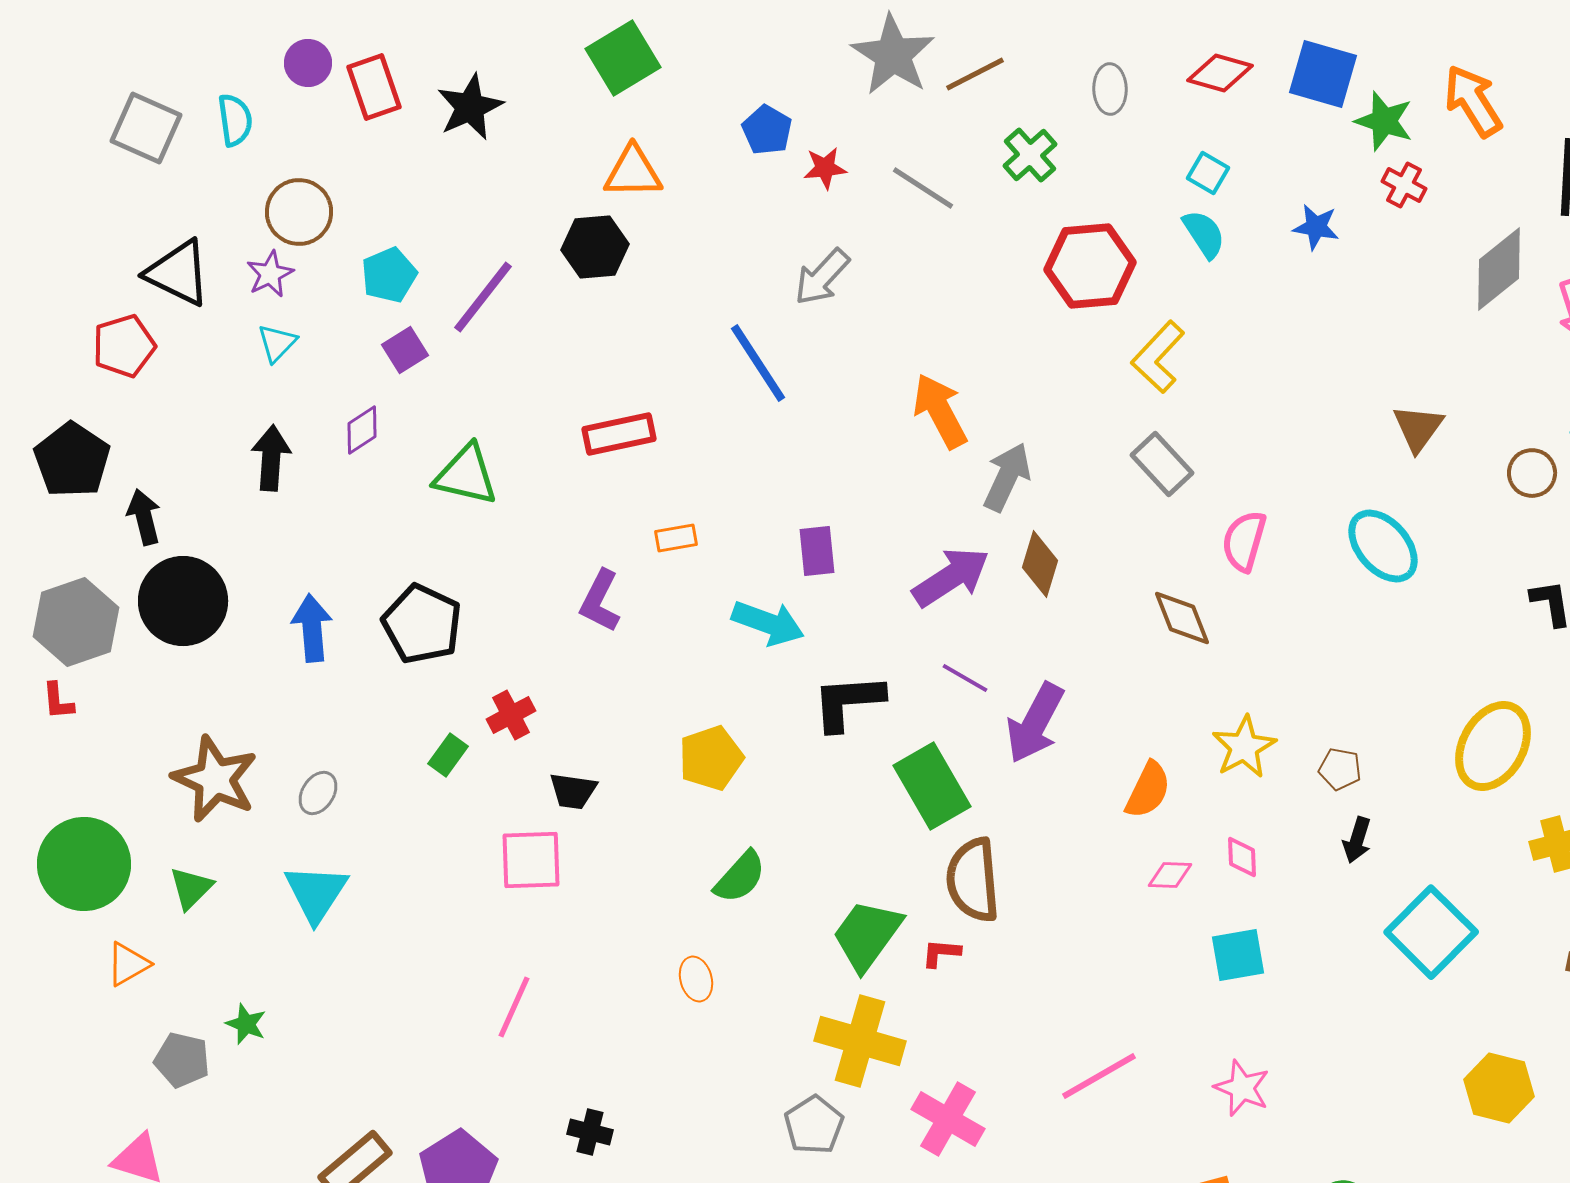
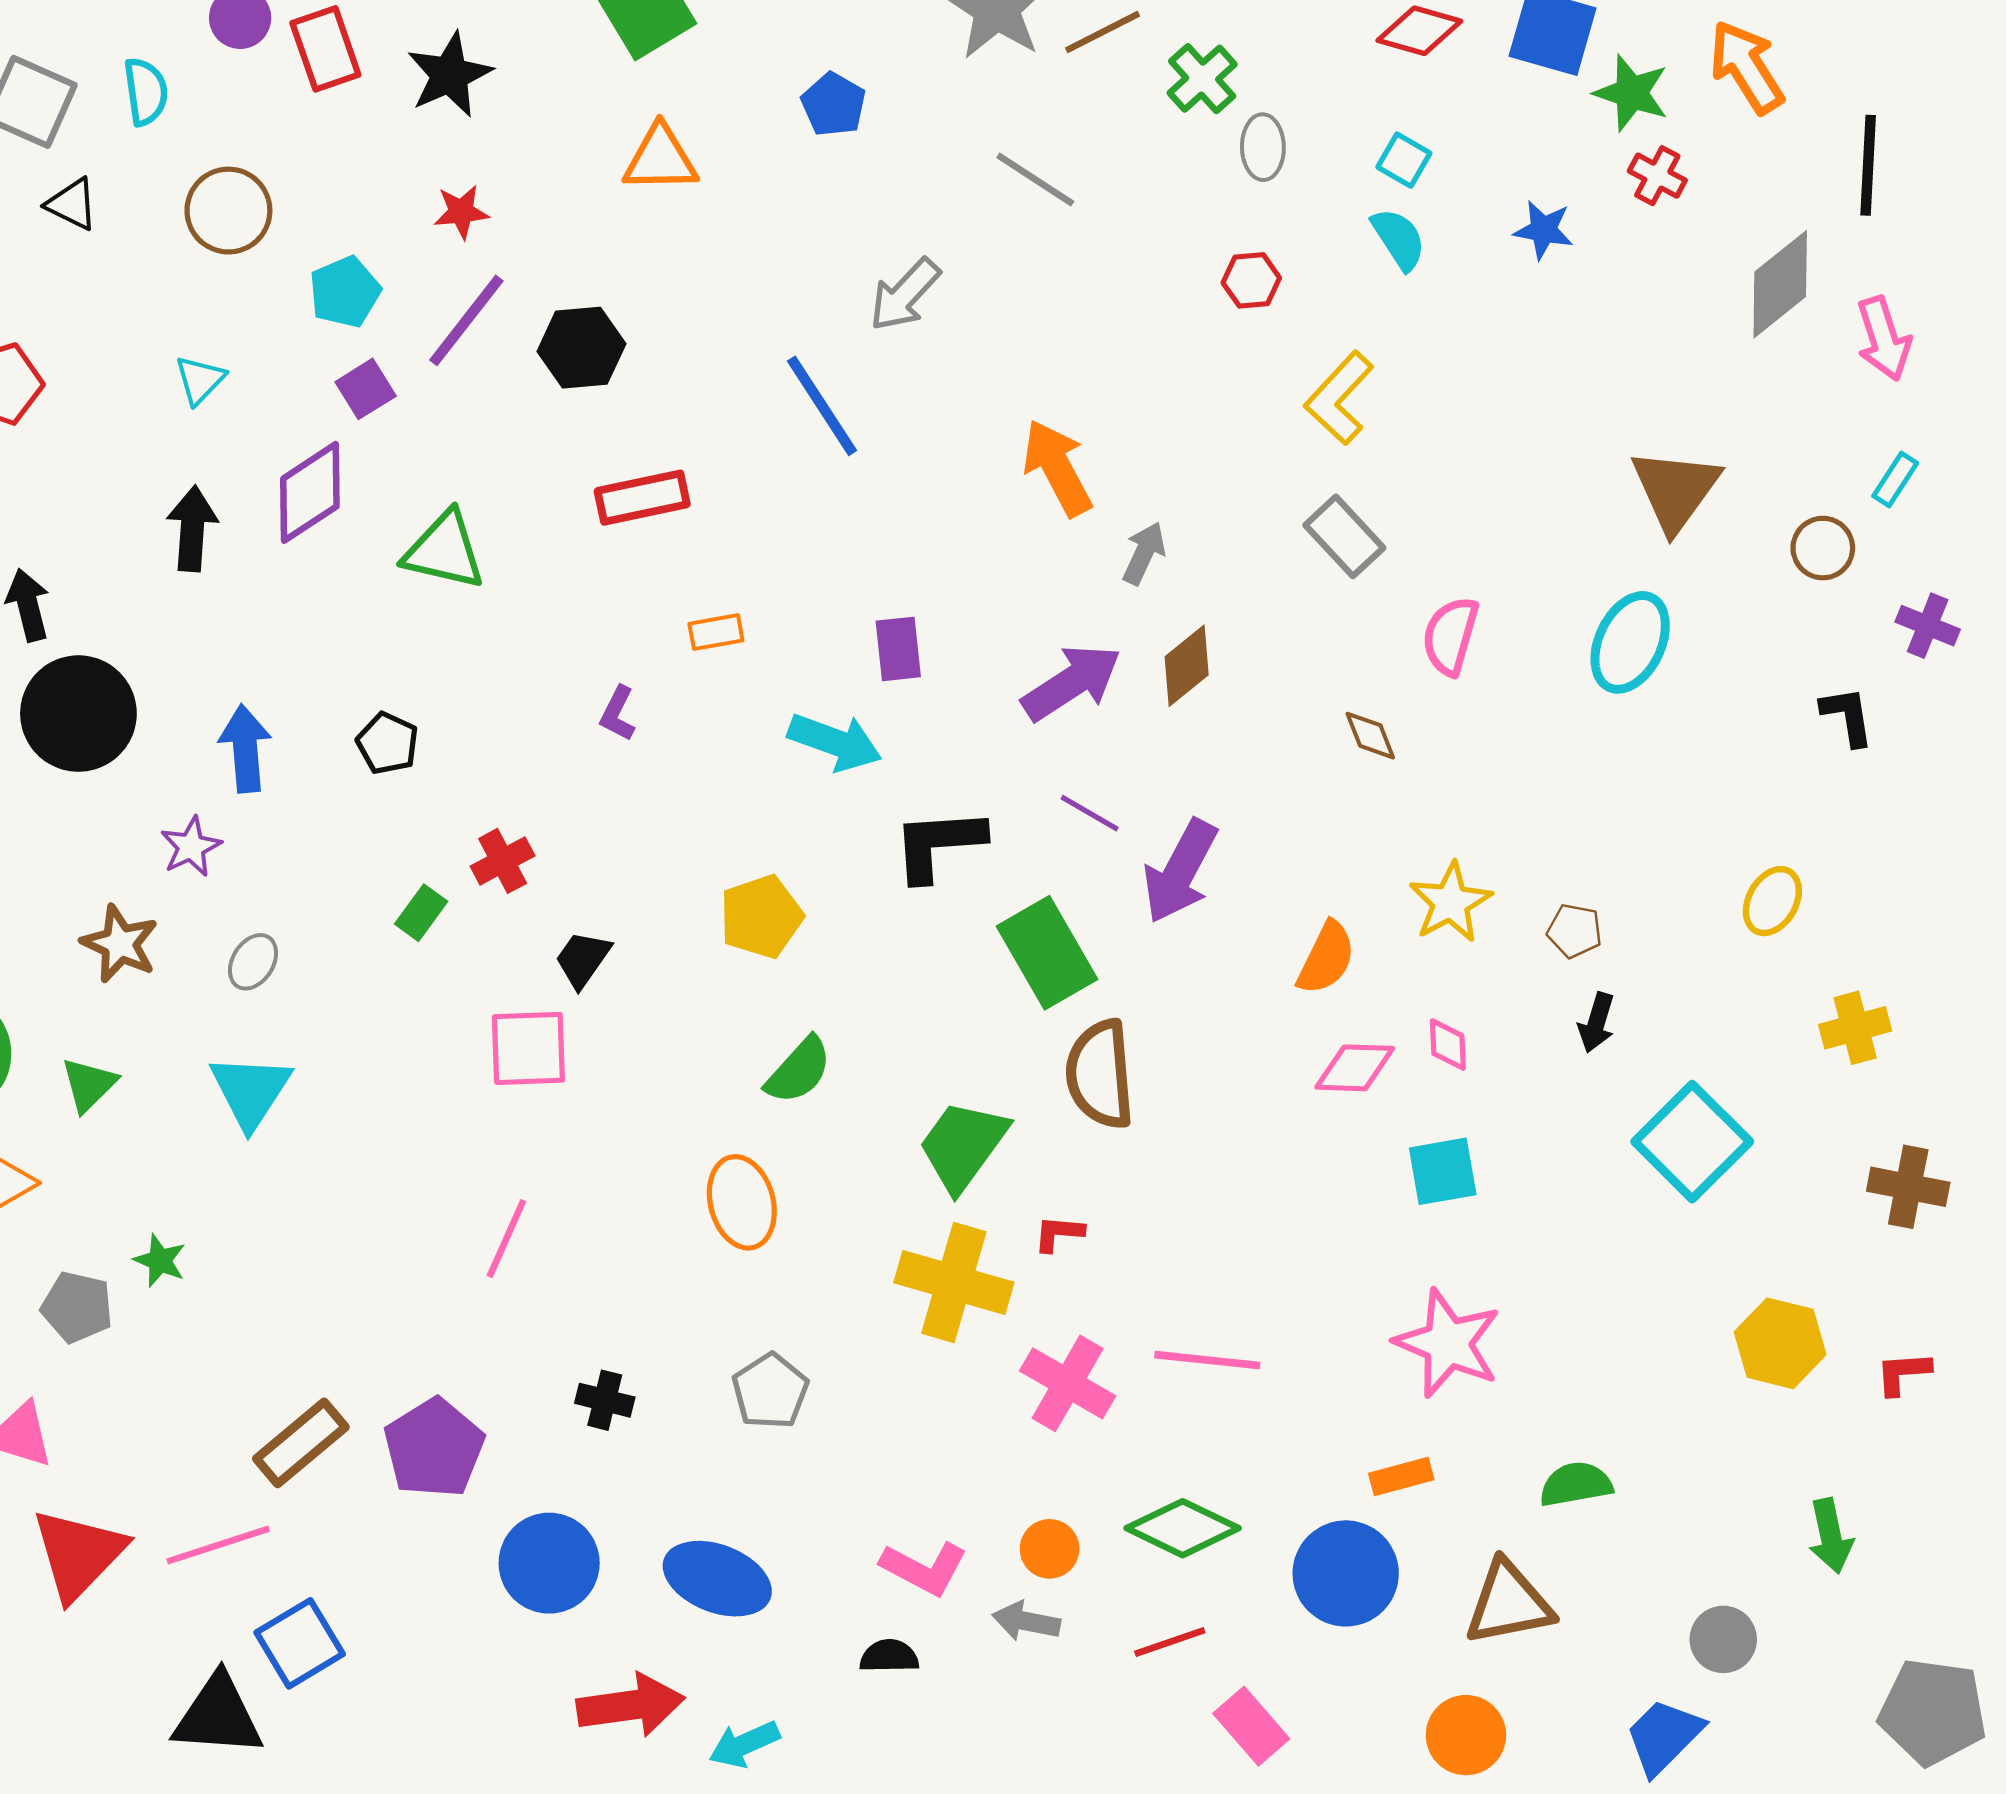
gray ellipse: (1110, 89) -> (1263, 147), moved
green cross: (1030, 155) -> (1202, 79), moved
red star: (825, 168) -> (461, 212), moved
black hexagon: (595, 247) -> (581, 348), moved
red hexagon: (1090, 266) -> (1251, 280), size x0.5
black triangle: (178, 273) -> (72, 204), moved, size x0.6
purple star: (270, 274) -> (191, 847), moved
brown triangle: (1418, 428) -> (1675, 490), size x1.4
purple diamond: (362, 430) -> (310, 492), size x1.6
gray arrow: (1007, 477) -> (1144, 553), size x0.7
cyan ellipse: (1383, 546) -> (1630, 642), turned 66
brown diamond: (1040, 564) -> (1187, 666), turned 34
purple L-shape: (600, 601) -> (618, 714), size x0.7
brown diamond: (1182, 618) -> (1370, 736), size x0.7
black pentagon: (422, 624) -> (387, 743), size x0.6
yellow ellipse: (1493, 746) -> (1772, 901), size x0.6
brown star: (215, 779) -> (120, 944), size x0.7
black trapezoid: (573, 791) -> (583, 959), turned 117
pink diamond: (1170, 875) -> (1355, 1068), size x1.4
red L-shape: (941, 953) -> (1059, 1233), moved
orange ellipse: (696, 979) -> (742, 1202), size x1.6
pink line: (1099, 1076) -> (1207, 1360), moved, turned 36
pink star: (1242, 1088) -> (1448, 1343), size x1.5
gray pentagon: (814, 1125) -> (770, 1391), moved

